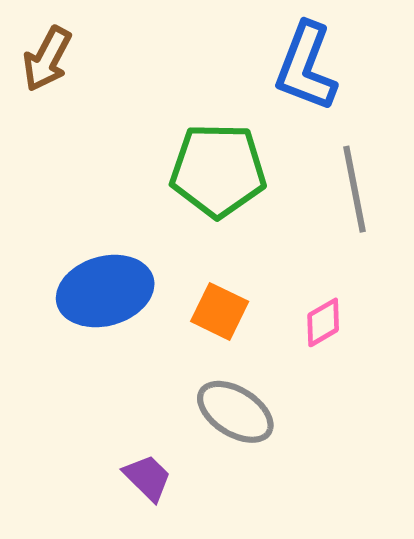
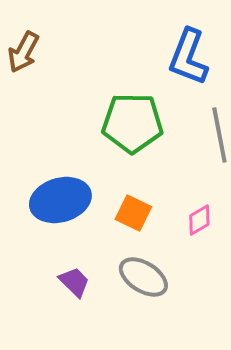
purple trapezoid: (147, 478) -> (74, 282), moved

